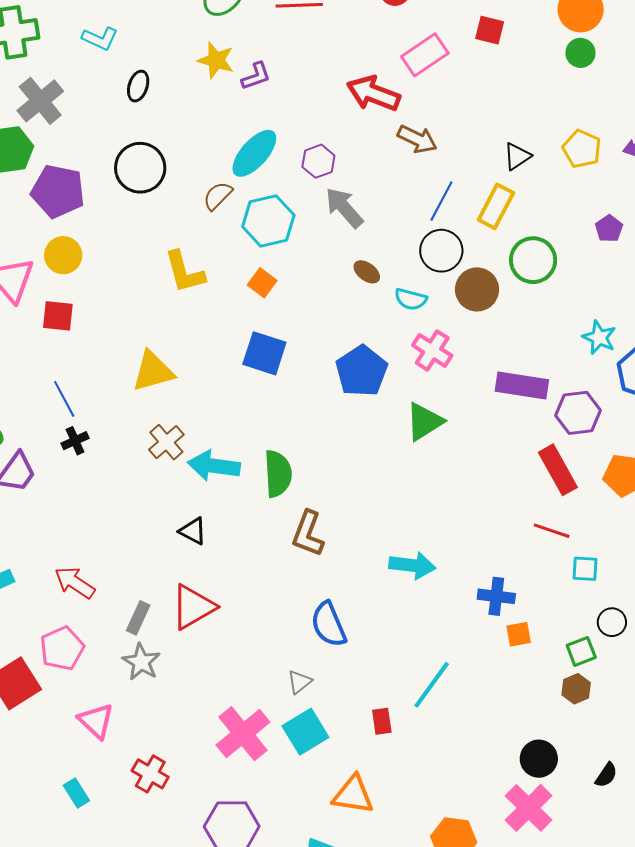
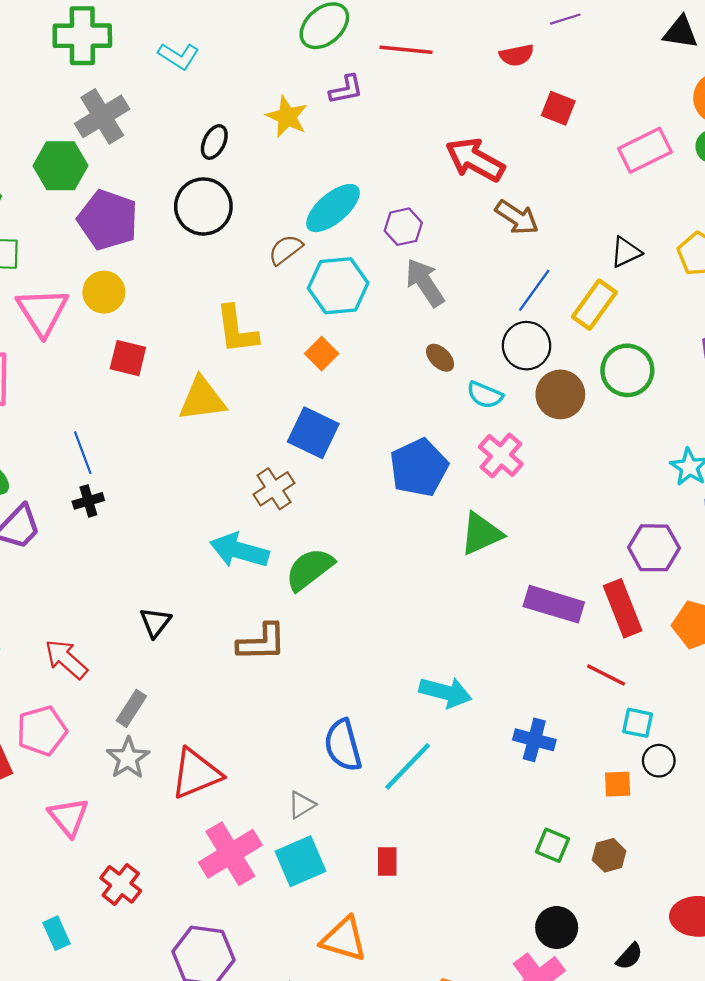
red square: (490, 30) -> (558, 108), moved
pink rectangle: (425, 55) -> (645, 150), moved
yellow star: (216, 60) -> (287, 117), moved
purple L-shape: (256, 76) -> (346, 89), moved
black ellipse: (138, 86) -> (214, 142), moved
red square: (58, 316) -> (128, 358), moved
yellow triangle: (153, 371) -> (202, 399), moved
purple rectangle: (522, 386) -> (554, 604), moved
brown cross: (166, 442) -> (274, 489), moved
green semicircle: (278, 474) -> (310, 569), turned -132
black triangle: (193, 531) -> (155, 622), moved, turned 32
brown L-shape: (308, 534) -> (262, 642), moved, turned -120
red triangle: (193, 607) -> (196, 773), moved
black circle: (612, 622) -> (659, 761), moved
orange square: (519, 634) -> (618, 784), moved
green square: (581, 651) -> (553, 845), moved, turned 36
cyan line: (432, 685) -> (408, 766), moved
cyan rectangle: (76, 793) -> (56, 933), moved

